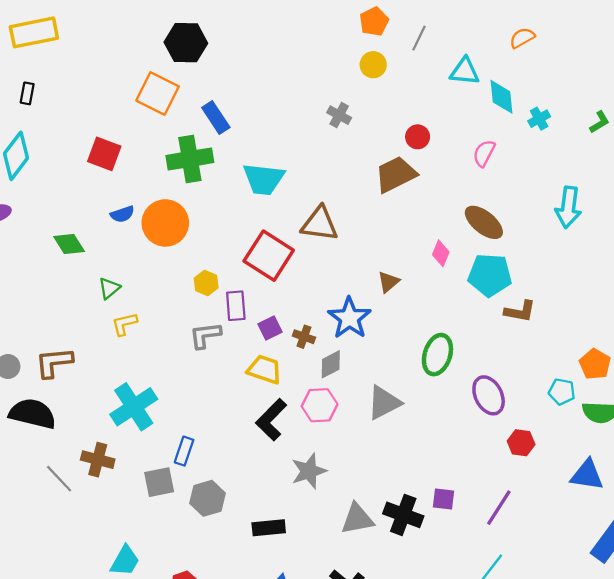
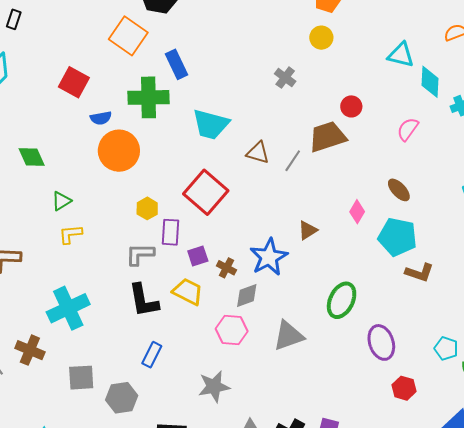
gray line: (419, 38) -> (293, 161), moved
blue semicircle: (122, 214) -> (101, 118), moved
brown ellipse: (484, 222) -> (399, 190), size x0.7
brown triangle: (320, 224) -> (258, 153), moved, size x0.7
black L-shape: (271, 420) -> (143, 300), moved, turned -63
blue rectangle: (184, 451) -> (152, 355), moved

